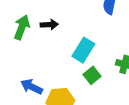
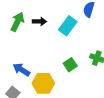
cyan rectangle: (83, 50) -> (68, 26), moved

